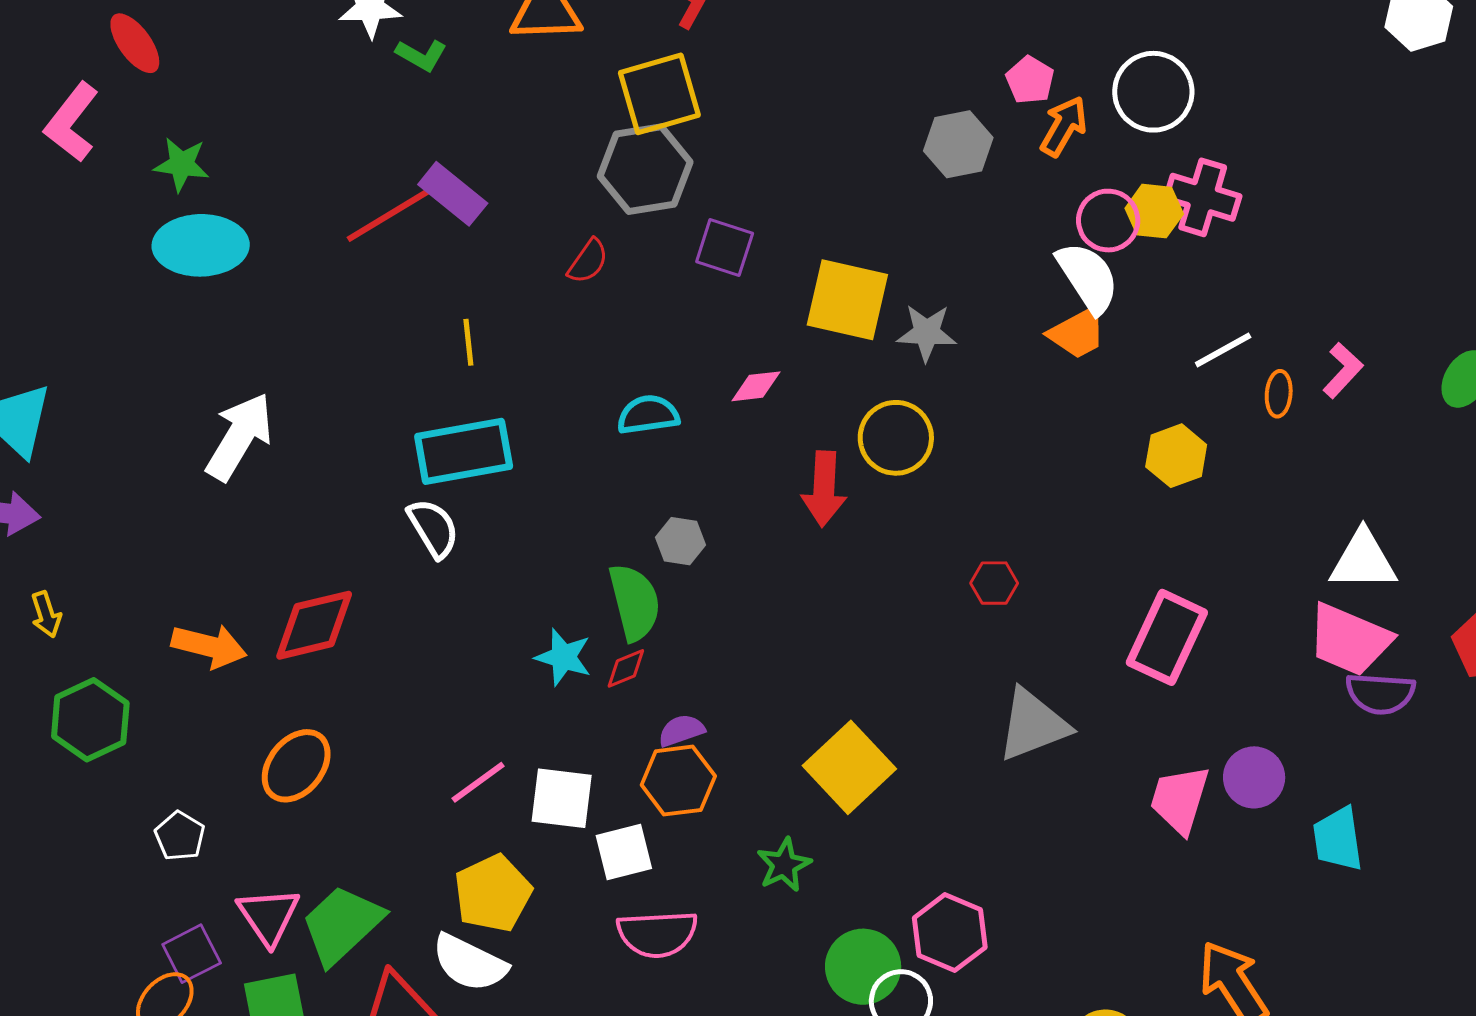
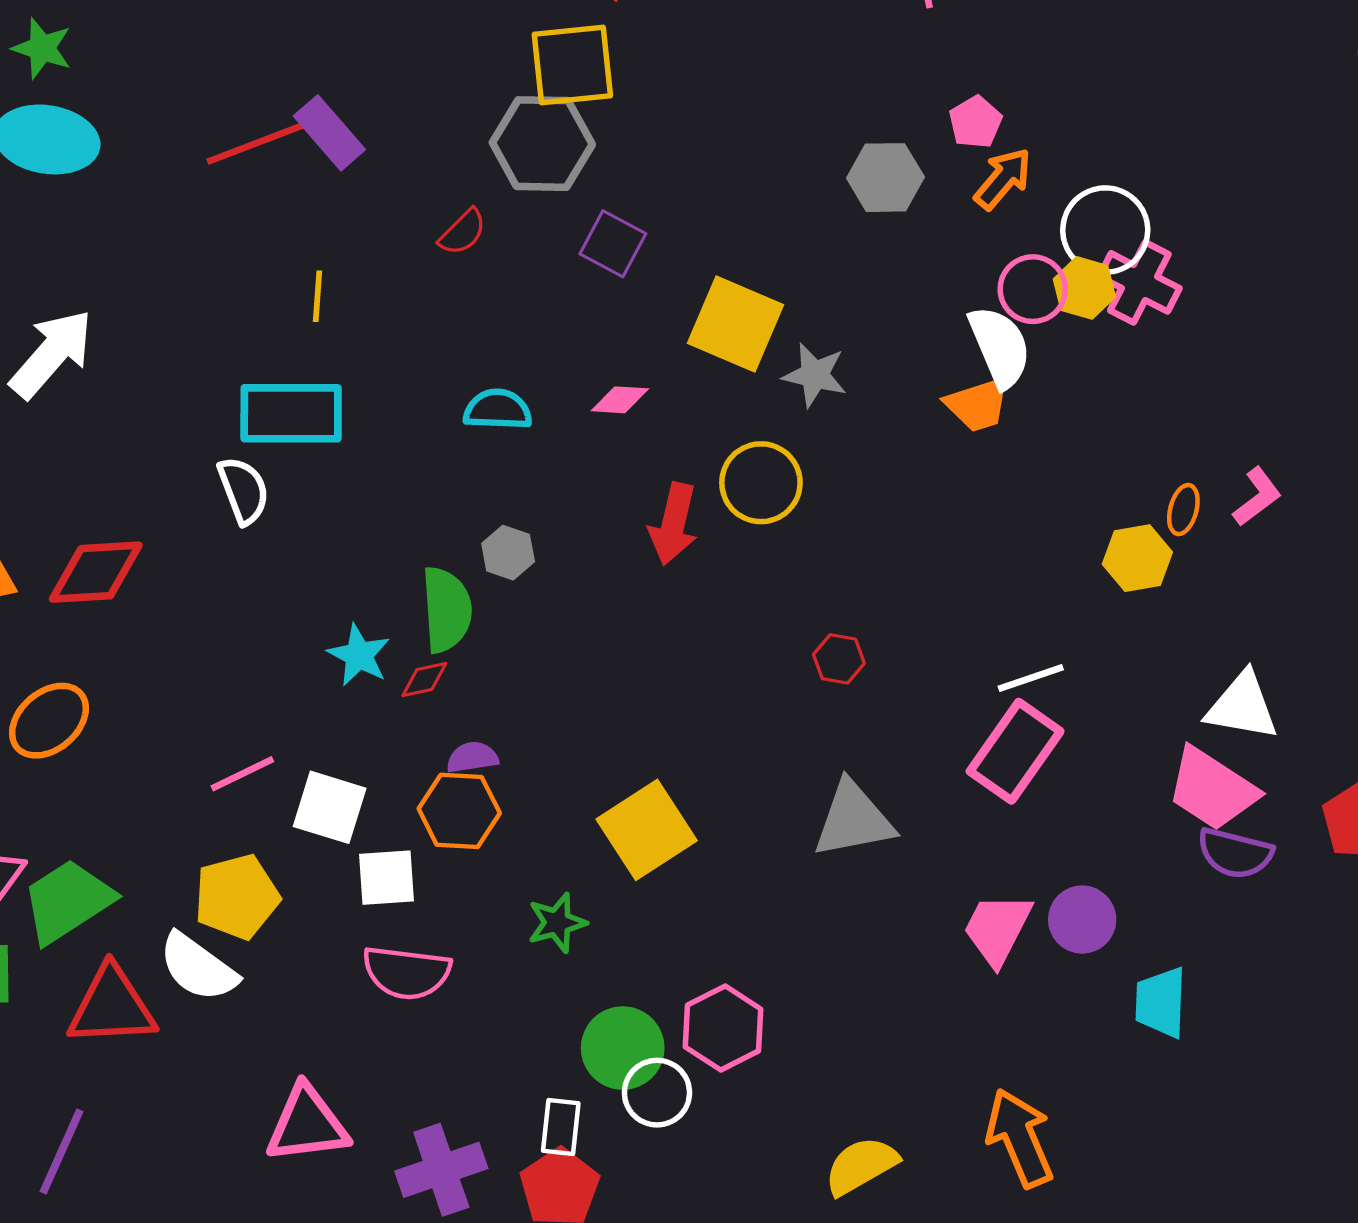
white circle: (1153, 92) -> (1105, 230), moved
white line: (1223, 350) -> (1031, 678), moved
yellow hexagon: (1176, 456) -> (1137, 558), moved

